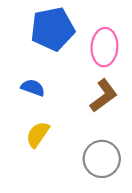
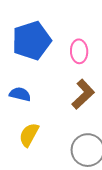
pink ellipse: (104, 47) -> (79, 51), size x0.7

